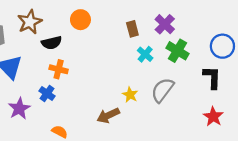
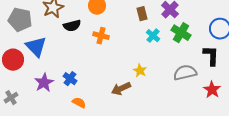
orange cross: (59, 69) -> (101, 36), moved
gray semicircle: (162, 90) -> (185, 73), moved, turned 40
blue cross: (47, 94) -> (70, 79), moved

